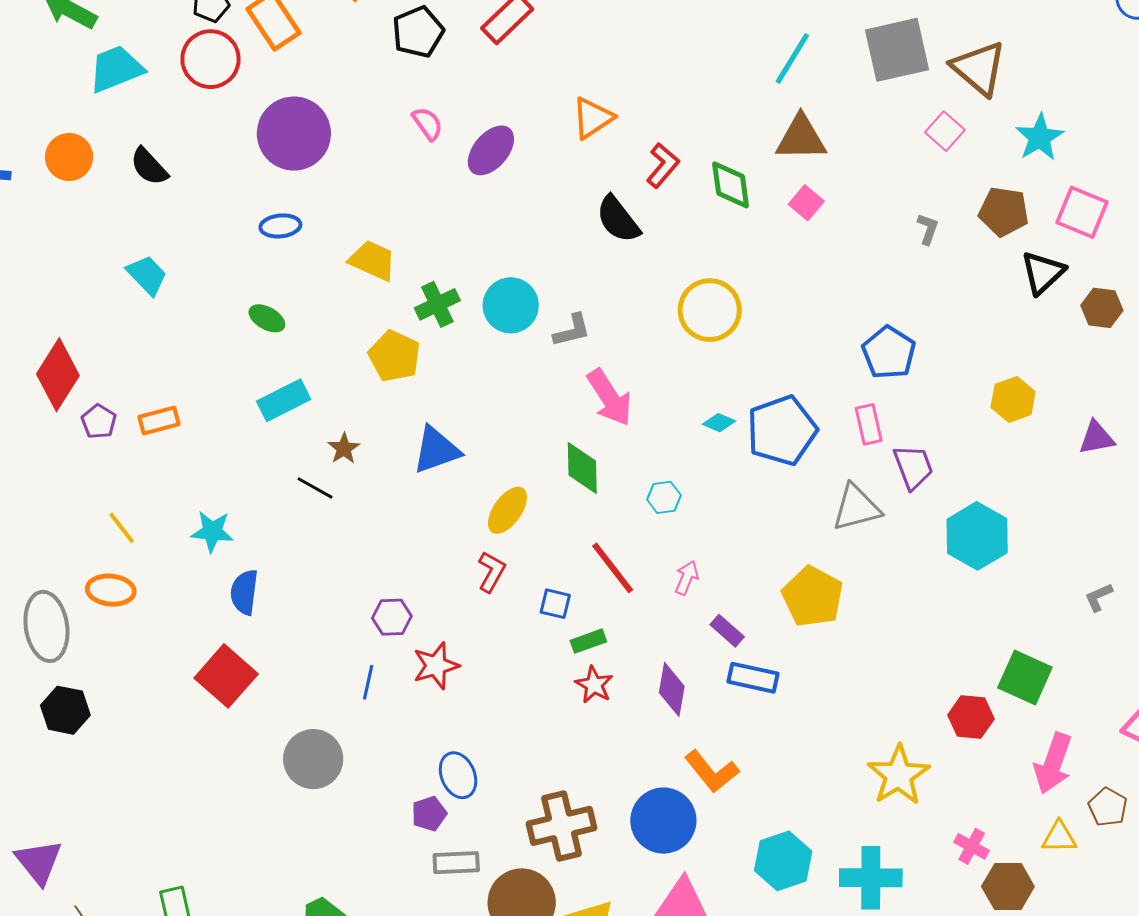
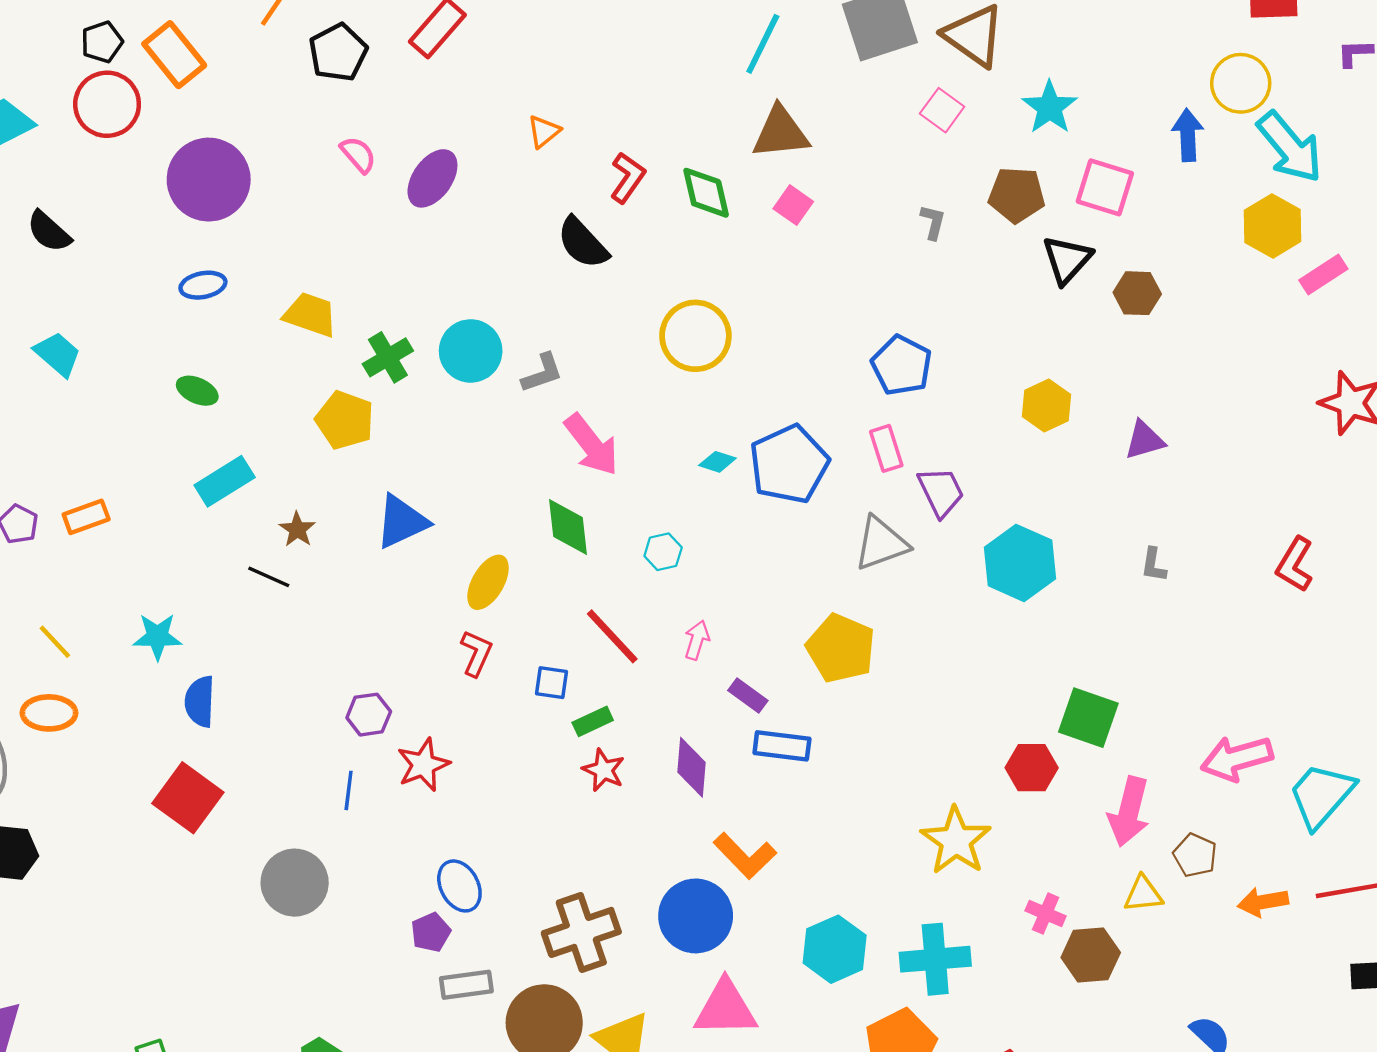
orange triangle: (593, 118) -> (544, 131), size x0.7
gray L-shape: (1099, 597) -> (1154, 565), moved, turned -52

